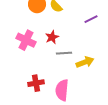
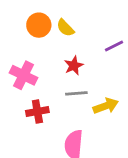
red star: (52, 37) -> (74, 66), moved
red cross: (36, 83) -> (37, 112), moved

